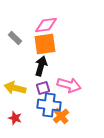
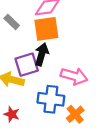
purple square: (43, 88) -> (27, 65), moved, size x1.5
orange cross: (61, 116) -> (75, 114), moved

